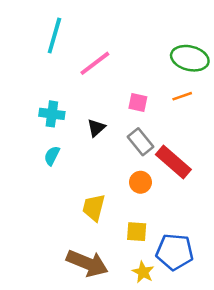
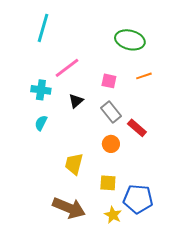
green ellipse: (190, 58) -> (130, 40), moved
pink line: (95, 63) -> (67, 68), moved
red rectangle: (173, 162) -> (137, 128), size x0.7

